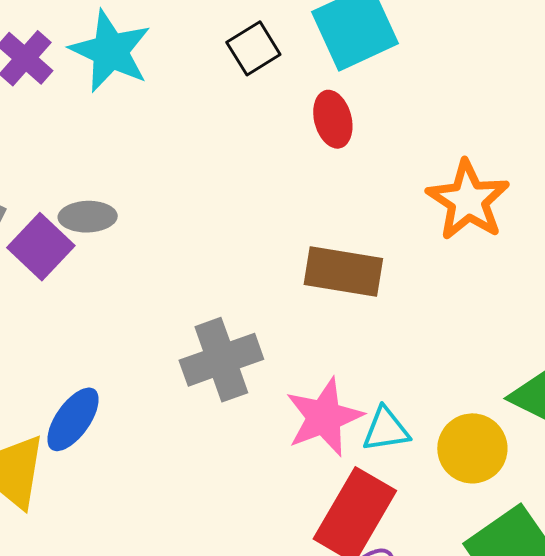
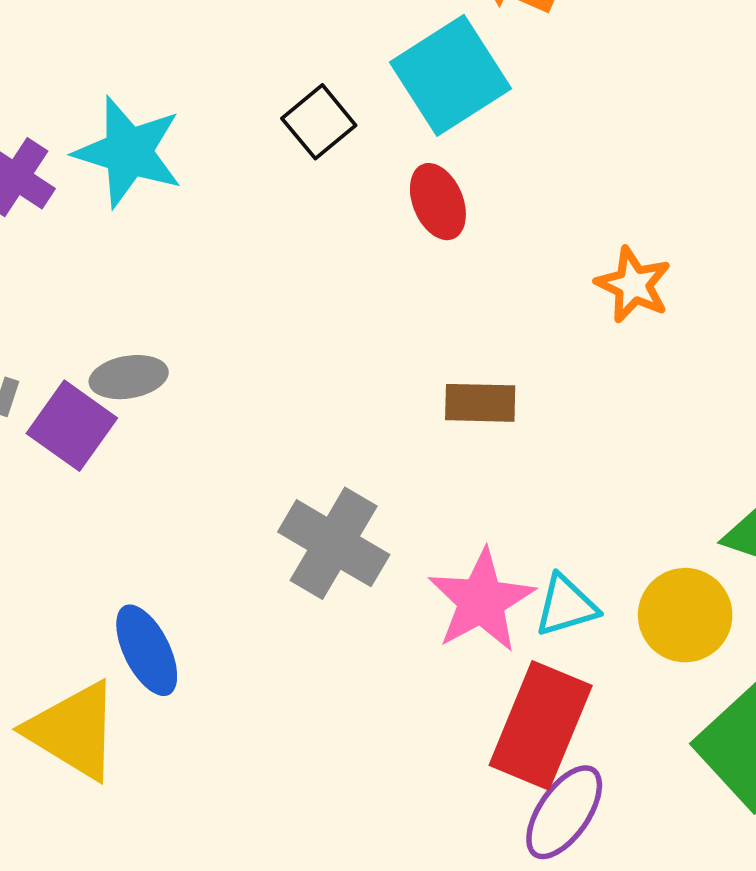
orange star: (468, 200) -> (633, 285), size x0.7
brown rectangle: (343, 271) -> (480, 403), size x0.7
gray cross: (221, 360) -> (334, 543), turned -32
blue ellipse: (73, 419) -> (147, 650), turned -54

